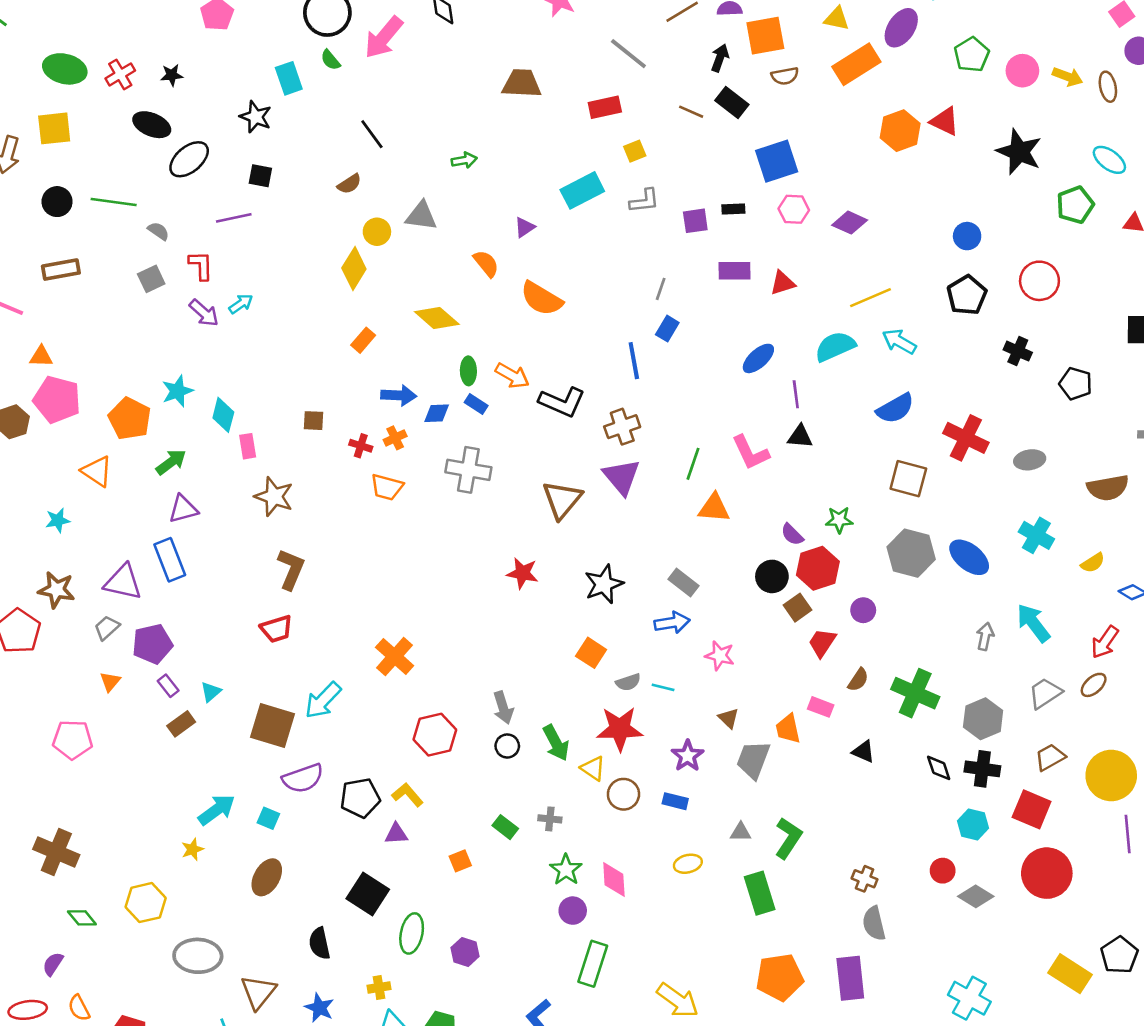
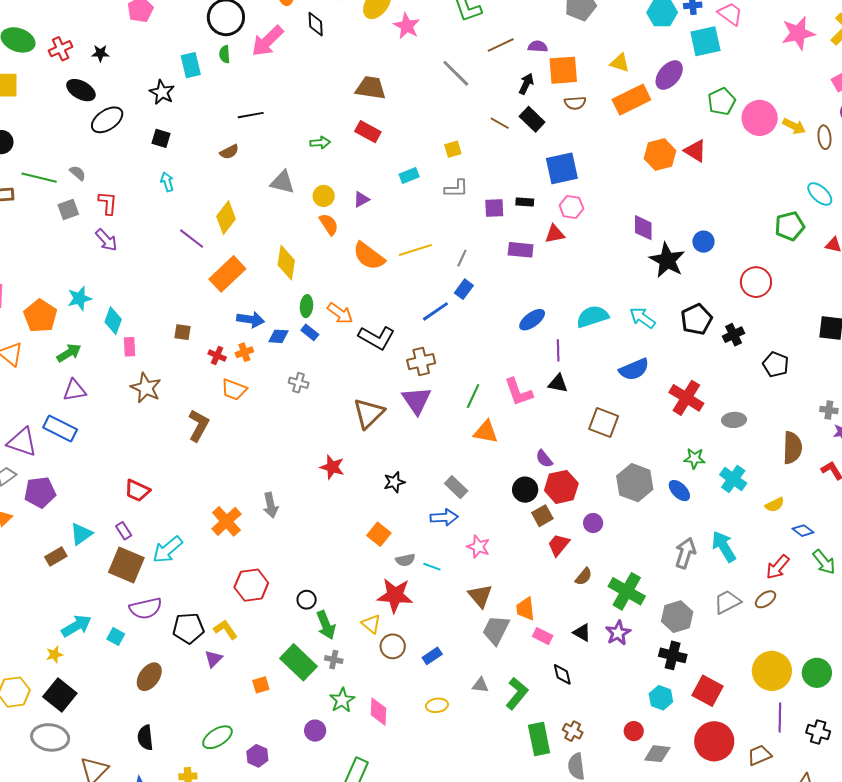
green semicircle: (330, 60) -> (225, 54), turned 30
pink circle: (1022, 71) -> (760, 118), size x1.4
red rectangle: (605, 107) -> (368, 132), moved, turned 35
black line: (372, 134) -> (251, 115), turned -70
black star: (1019, 152) -> (667, 260), moved
cyan rectangle: (582, 190) -> (409, 175), size x0.6
green line: (114, 202) -> (39, 178), moved
purple line: (234, 218) -> (192, 239), moved, turned 44
purple diamond: (850, 223) -> (643, 228), moved, turned 60
yellow circle: (377, 232) -> (324, 196), moved
red triangle: (783, 283) -> (555, 234), moved
black pentagon: (967, 295) -> (696, 319), moved
yellow line: (870, 298) -> (415, 250), moved
cyan arrow: (241, 304) -> (167, 182), moved, turned -78
yellow diamond: (437, 318) -> (286, 263), turned 52
orange rectangle: (363, 340) -> (227, 274), size x1.8
black cross: (1018, 351) -> (734, 335), turned 35
blue line: (634, 361) -> (435, 311), turned 60
gray cross: (468, 470) -> (299, 383), size x0.6
brown square: (908, 479) -> (604, 422), moved
brown semicircle: (1108, 488) -> (792, 448), turned -84
green star: (839, 520) -> (694, 458), moved
blue ellipse: (969, 557) -> (679, 491), size x0.7
blue rectangle: (170, 560) -> (60, 428), turned -48
brown L-shape: (291, 569) -> (199, 425), moved
black star: (604, 584) -> (394, 482), size x0.7
red trapezoid: (277, 629) -> (137, 491), turned 36
gray arrow: (985, 636) -> (685, 553), size x1.4
purple rectangle: (168, 686) -> (124, 531), moved
cyan triangle: (211, 692) -> (81, 534), size x1.4
pink rectangle: (821, 707) -> (543, 636), moved
gray arrow: (503, 708) -> (271, 505), moved
brown triangle: (729, 718) -> (480, 596), size x1.5
green arrow: (556, 743) -> (326, 625), moved
purple star: (688, 756) -> (618, 633), moved
brown trapezoid: (1050, 757) -> (759, 755), moved
black diamond: (939, 768) -> (562, 674), moved
blue rectangle: (675, 801) -> (432, 656), turned -54
green rectangle: (505, 827) -> (298, 662), size x1.8
purple triangle: (396, 834) -> (214, 659), turned -48
brown ellipse: (267, 877) -> (149, 677), moved
green rectangle: (760, 893) -> (539, 739), moved
black square: (368, 894) -> (60, 695), moved
gray diamond: (976, 896) -> (657, 754), turned -32
purple circle: (573, 911) -> (315, 731), moved
green ellipse: (412, 933) -> (217, 737), turned 40

